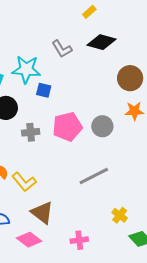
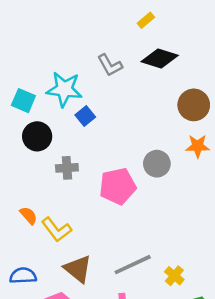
blue square: (44, 90) -> (85, 116), turned 35
pink pentagon: (67, 127) -> (118, 186), moved
gray line: (94, 176) -> (133, 265), moved

